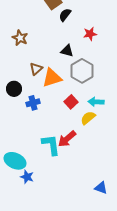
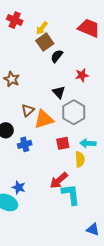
black triangle: (67, 51) -> (59, 92), turned 32
red square: (71, 102) -> (63, 143), turned 32
yellow semicircle: (88, 118) -> (80, 159), turned 126
cyan L-shape: (51, 145) -> (71, 194), moved
blue star: (27, 177) -> (19, 187), moved

